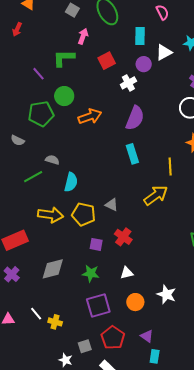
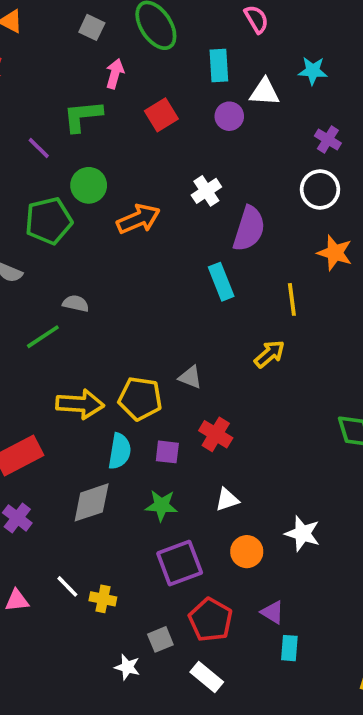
white triangle: (164, 52) -> (264, 92), turned 36
white cross: (128, 83) -> (206, 191), moved
purple semicircle: (135, 118) -> (249, 229), moved
cyan semicircle: (71, 182) -> (120, 451), moved
yellow arrow: (156, 195) -> (270, 354), size x0.7

